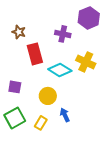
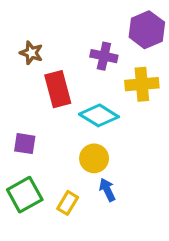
yellow cross: (86, 62) -> (142, 84), moved, turned -30
yellow circle: (48, 96) -> (94, 158), moved

